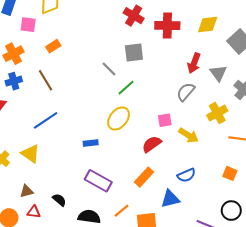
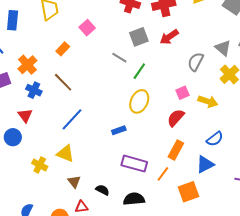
pink square: (28, 25) -> (87, 28), moved, turned -35
red arrow: (194, 63) -> (169, 37), moved, turned 48
gray triangle: (218, 73) -> (223, 48), moved
blue cross: (14, 81) -> (34, 90), turned -35
brown triangle: (26, 191) -> (74, 182), moved, turned -40
orange line: (122, 211) -> (163, 174), moved

